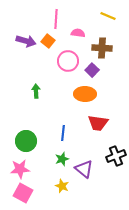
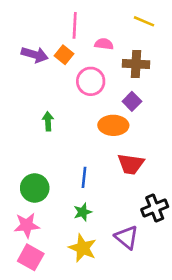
purple square: (92, 70) -> (132, 101), moved
purple triangle: (84, 169) -> (127, 237), moved
yellow star: (62, 186) -> (83, 248), size x1.5

